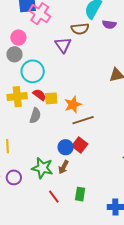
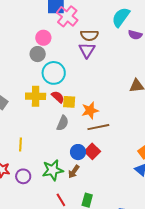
brown semicircle: (80, 29) -> (89, 35), moved
gray semicircle: (35, 116) -> (63, 123), moved
green star: (42, 168) -> (53, 170), turned -30

